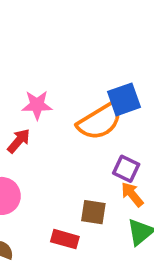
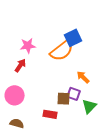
purple square: (126, 169) -> (74, 94), moved
orange arrow: (132, 194) -> (83, 77), moved

